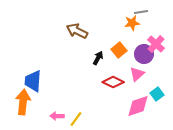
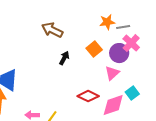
gray line: (141, 12) -> (123, 27), moved
black arrow: (98, 58) -> (64, 58), moved
red diamond: (113, 82) -> (88, 96), moved

